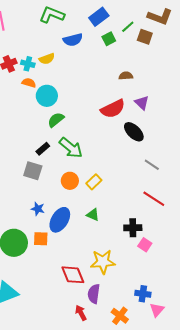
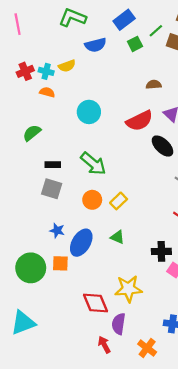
cyan circle: (47, 96) -> (89, 112), moved
green semicircle: (56, 120) -> (32, 133), moved
black rectangle: (43, 149) -> (53, 165), moved, turned 40

